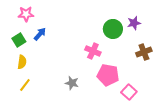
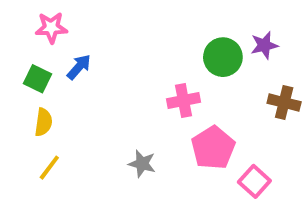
green square: (19, 40) -> (37, 79), turned -32
pink cross: (93, 51) -> (183, 101), turned -35
brown cross: (144, 52) -> (284, 102), turned 35
pink pentagon: (108, 75) -> (213, 148), turned 30

